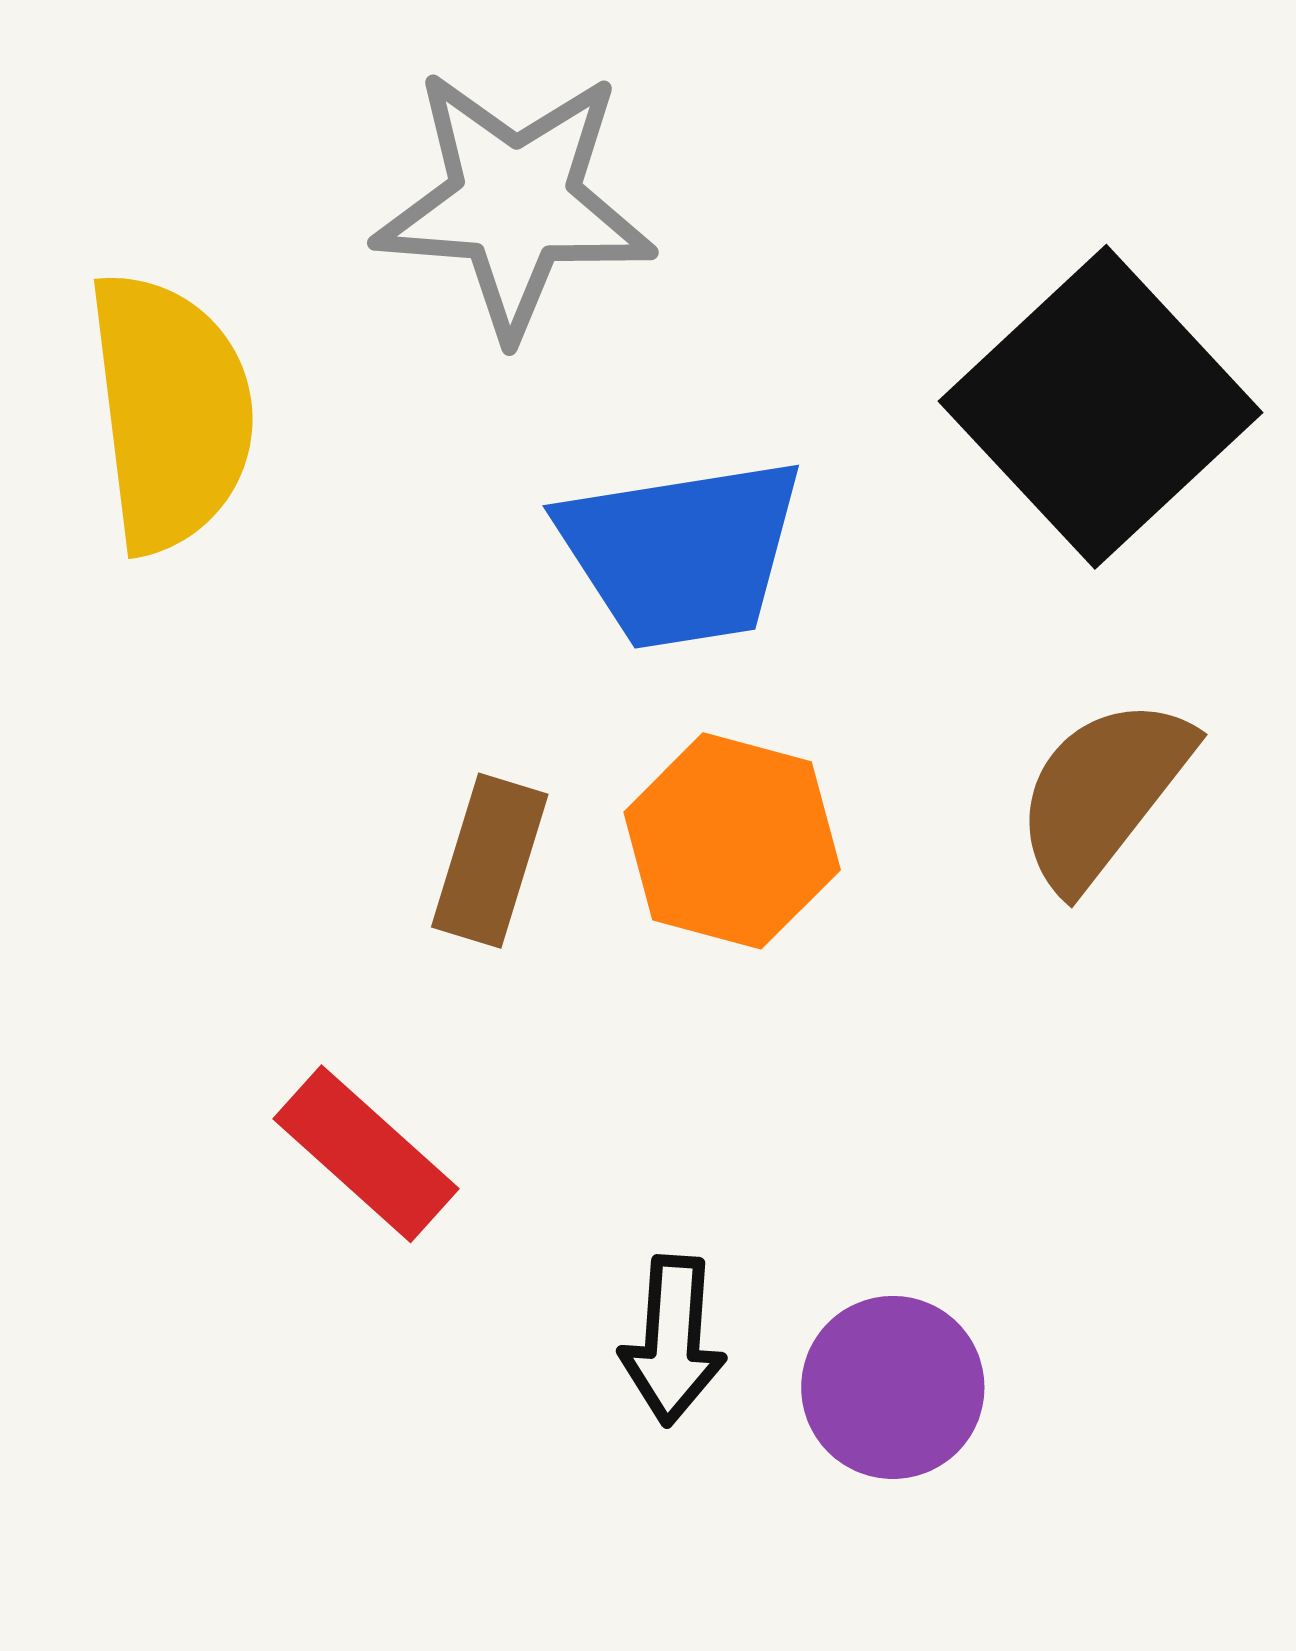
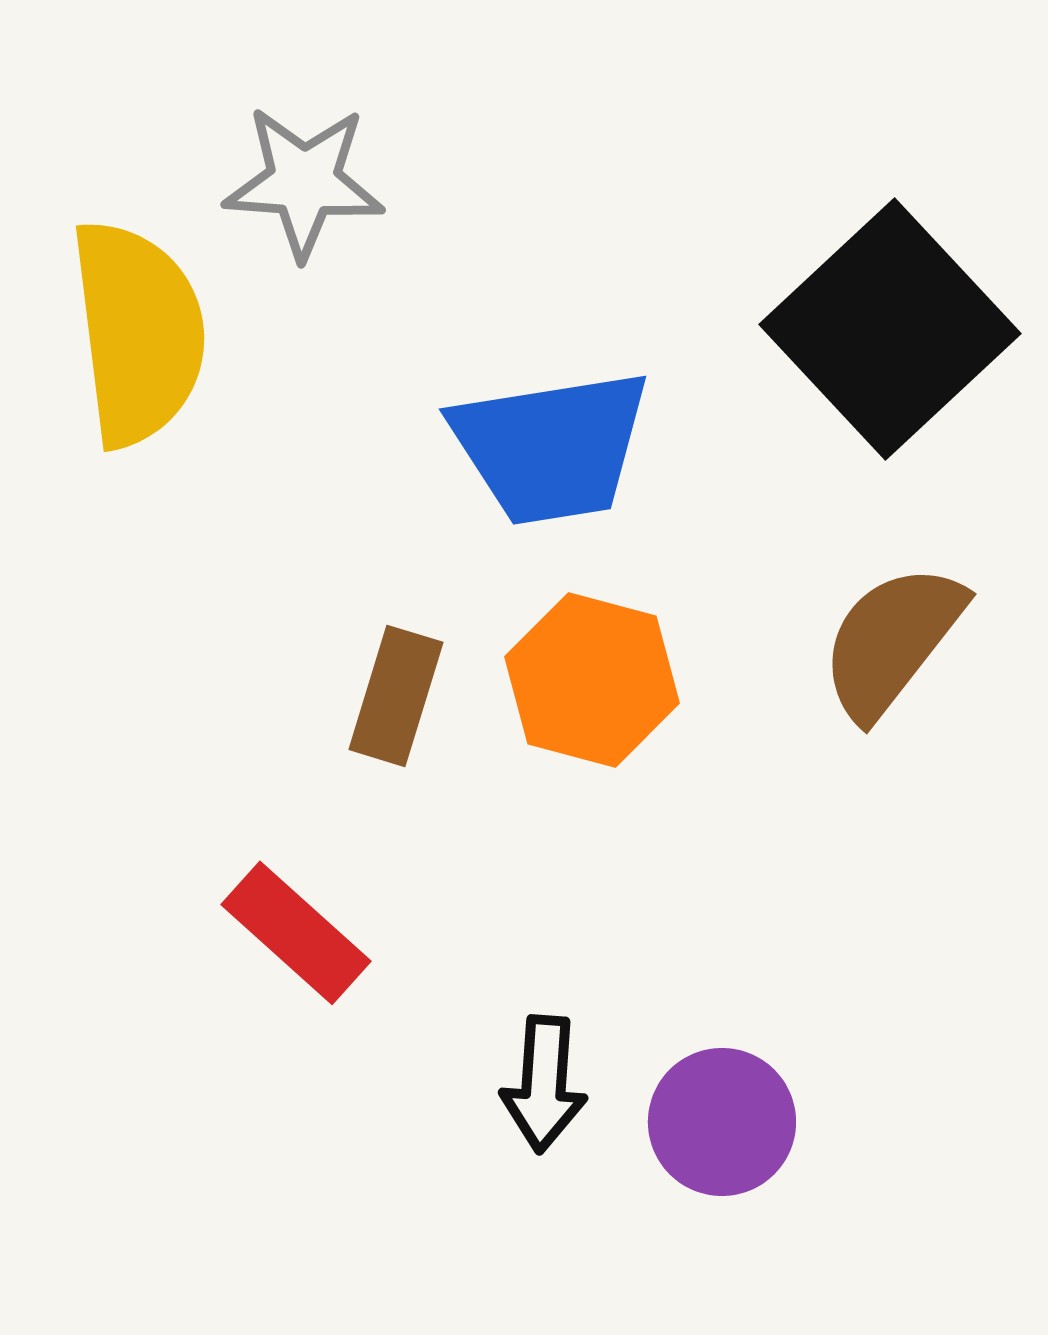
gray star: (514, 203) -> (304, 182), moved, size x0.7

